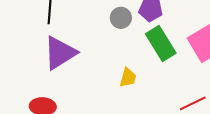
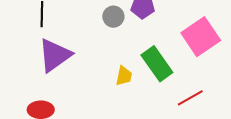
green rectangle: (161, 43) -> (157, 64), moved

